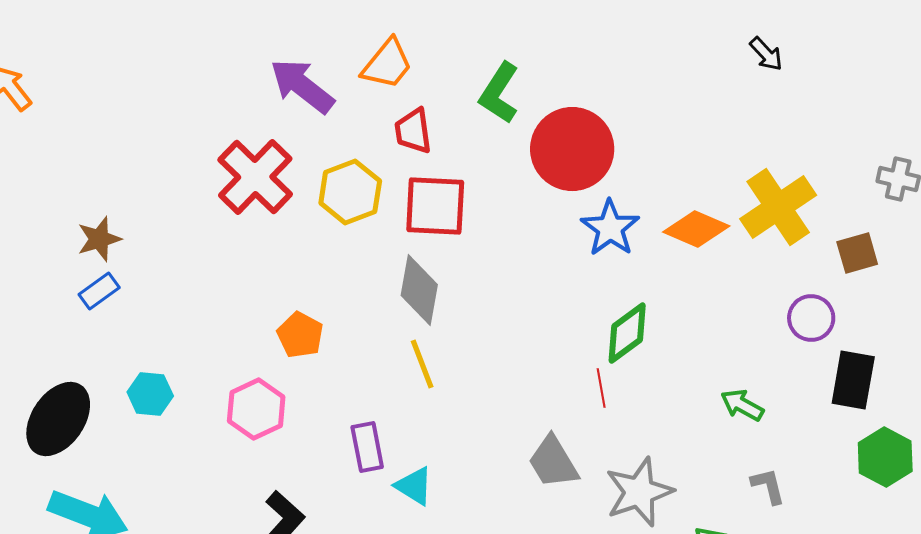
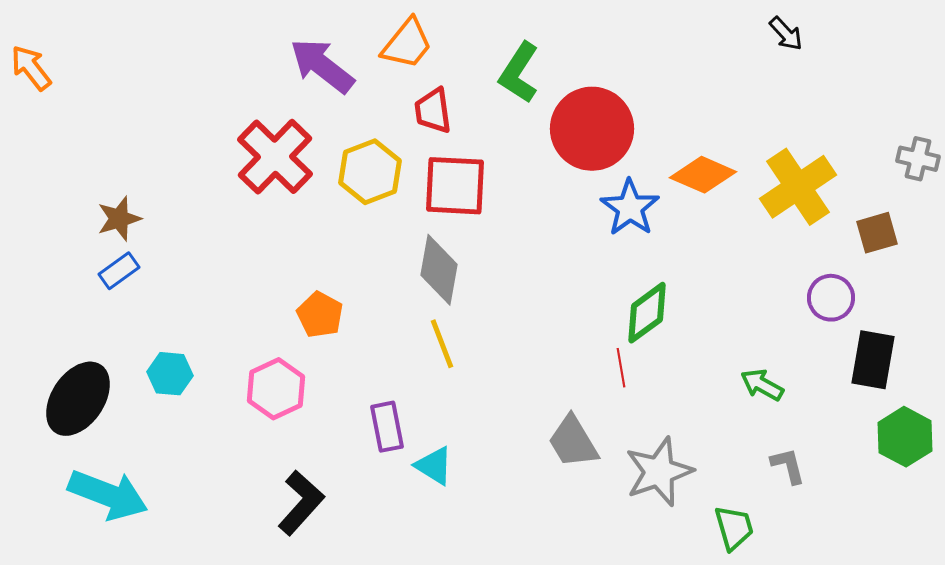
orange diamond: (696, 229) -> (703, 175), moved

